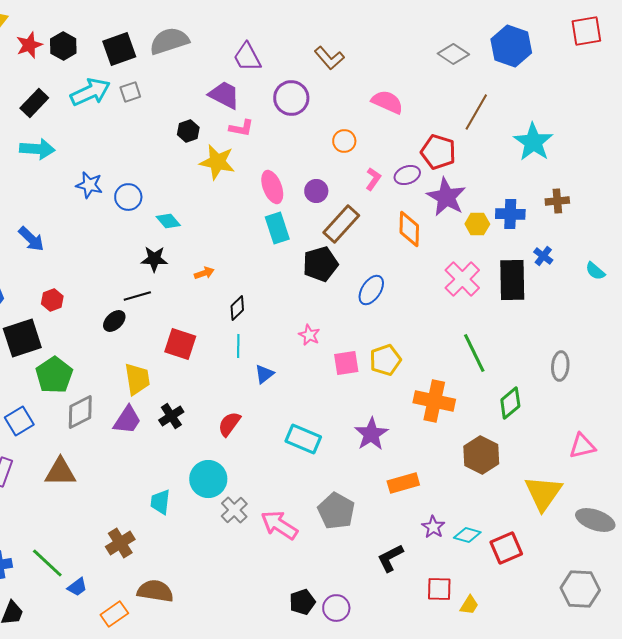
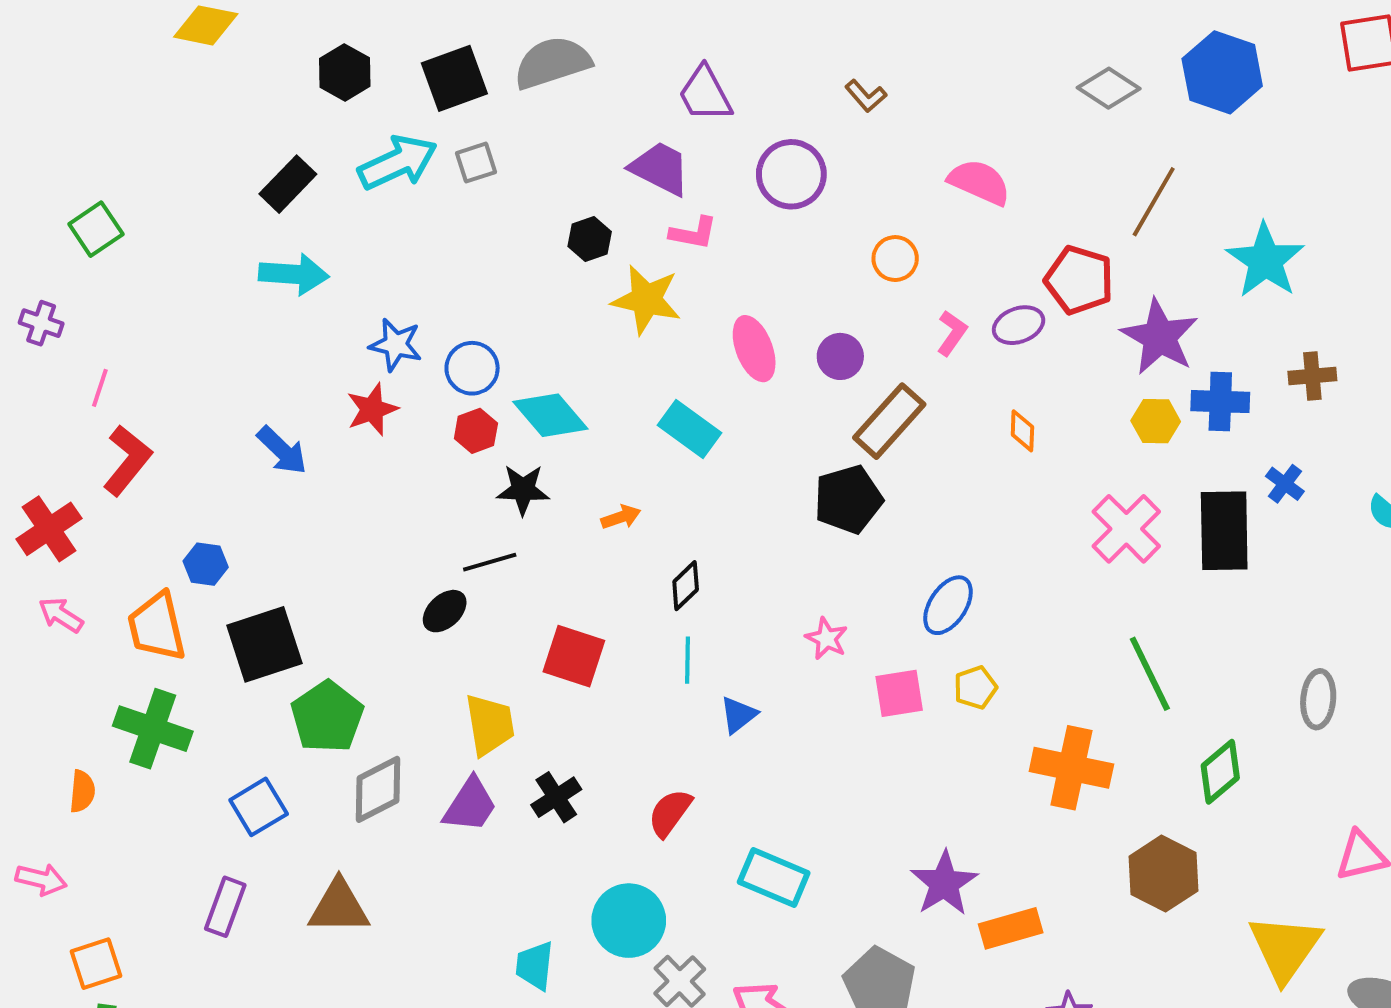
red star: (29, 45) -> (372, 409), moved
brown L-shape: (329, 58) -> (866, 96), size x0.7
purple star: (446, 197) -> (1160, 337), moved
cyan diamond: (168, 221) -> (550, 415), size x1.5
cyan rectangle: (277, 228) -> (689, 429), moved, turned -36
orange diamond: (409, 229) -> (1022, 431), size x0.6
blue ellipse: (371, 290) -> (948, 605), moved
red hexagon: (52, 300) -> (476, 431), moved
yellow pentagon: (385, 360) -> (975, 687), size x0.7
purple star: (371, 434) -> (944, 883), moved
cyan rectangle: (303, 439) -> (774, 877), moved

